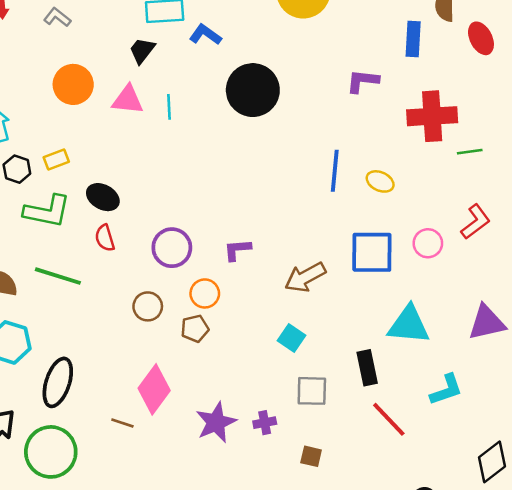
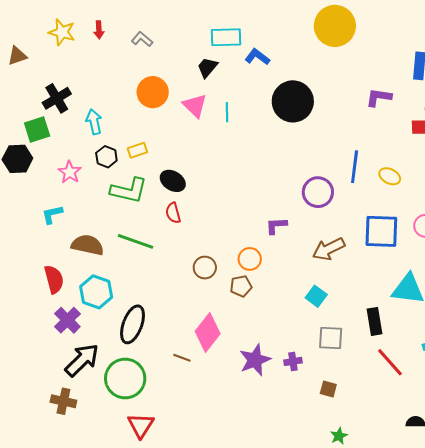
pink triangle: (128, 100) -> (195, 106), turned 36
purple circle: (172, 248) -> (318, 192), moved

